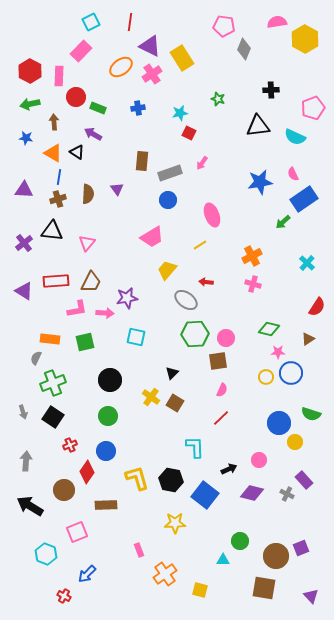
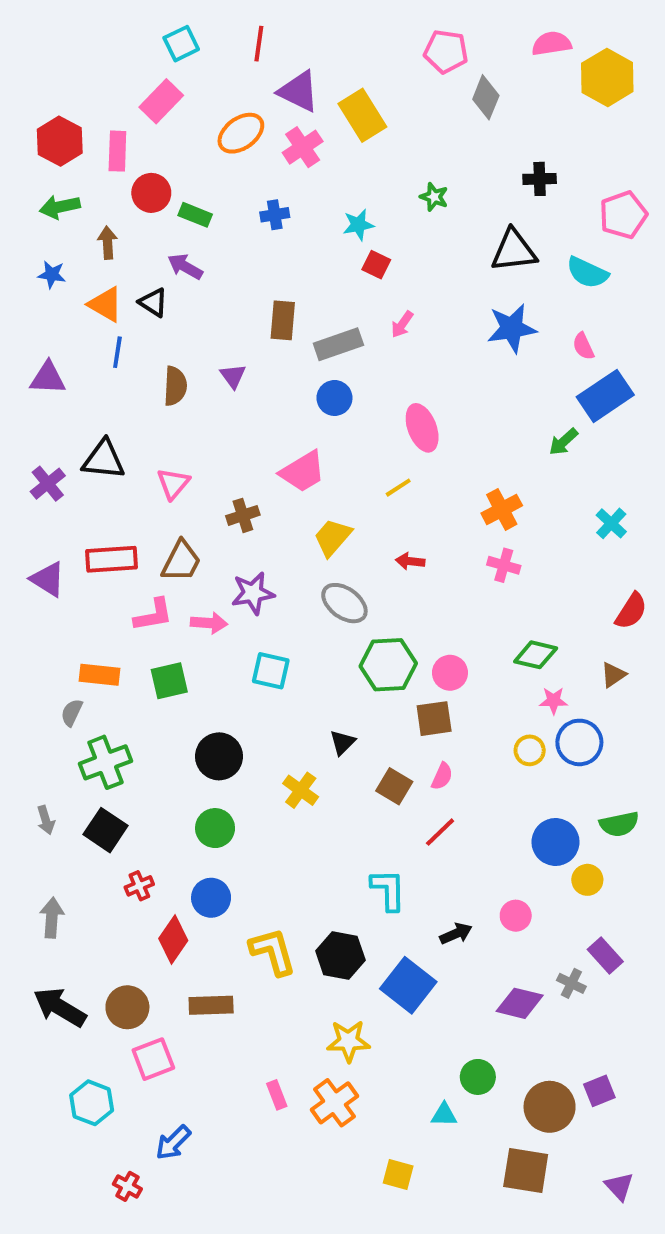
blue star: (260, 182) -> (512, 328), moved
brown cross: (58, 199) -> (243, 515), moved
gray ellipse: (186, 300) -> (344, 603), moved
brown square: (175, 403) -> (394, 786), moved
green semicircle: (311, 414) -> (619, 824), turned -30
brown circle: (64, 490) -> (127, 1007), moved
purple diamond: (252, 493) -> (520, 1003), moved
orange cross: (165, 574) -> (334, 1103), moved

